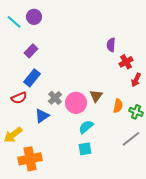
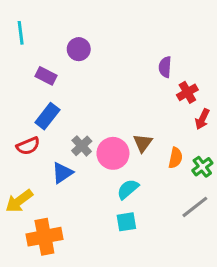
purple circle: (34, 17) -> (79, 49), moved
cyan line: (14, 22) -> (21, 33), turned 42
purple rectangle: (31, 51) -> (46, 76), turned 72
green cross: (136, 112) -> (202, 167), turned 32

